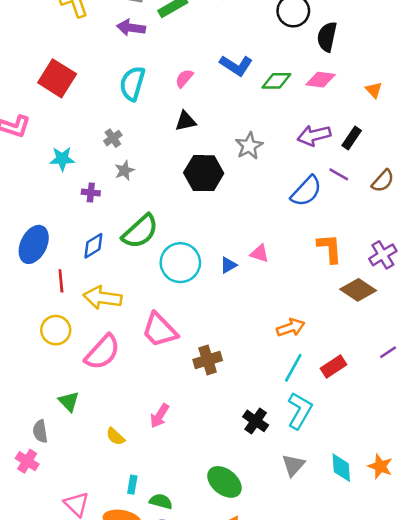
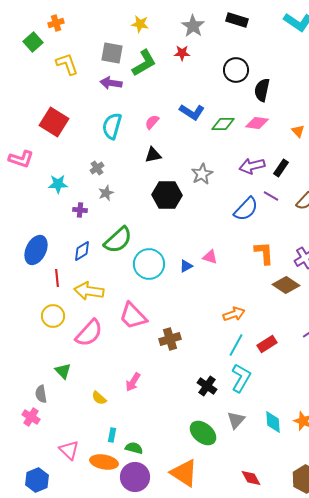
green ellipse: (224, 482) -> (203, 433), moved

